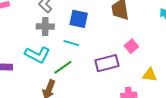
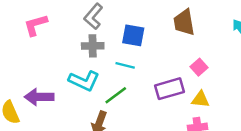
yellow triangle: (150, 75) -> (200, 99), moved

